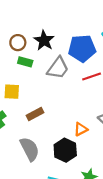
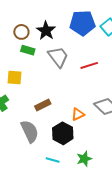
blue pentagon: (82, 48) -> (82, 23), moved
gray trapezoid: (58, 68) -> (58, 57), turned -75
brown rectangle: (35, 114) -> (43, 105), moved

